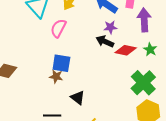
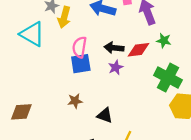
purple star: (110, 27) -> (116, 67), moved
pink semicircle: (58, 28) -> (80, 47), moved
blue square: (61, 63) -> (81, 64), moved

